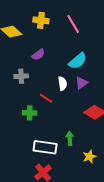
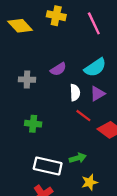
purple semicircle: (38, 55) -> (58, 69), moved
red line: (46, 98) -> (83, 116), moved
green arrow: (70, 138) -> (78, 158), turned 72
yellow star: (89, 157) -> (90, 182), moved

